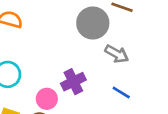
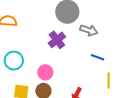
purple cross: (73, 82) -> (57, 40), moved

